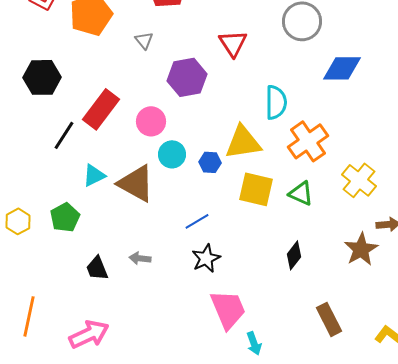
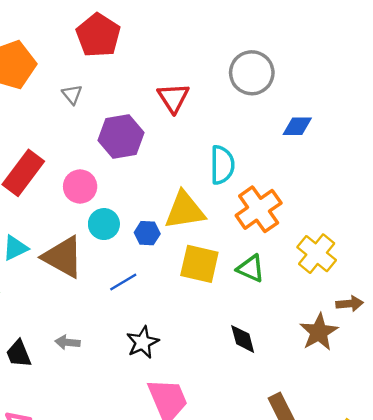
blue diamond: (342, 68) -> (297, 126), size x0.7
blue line: (197, 221) -> (123, 282), moved
black diamond: (294, 255) -> (243, 339), turned -52

